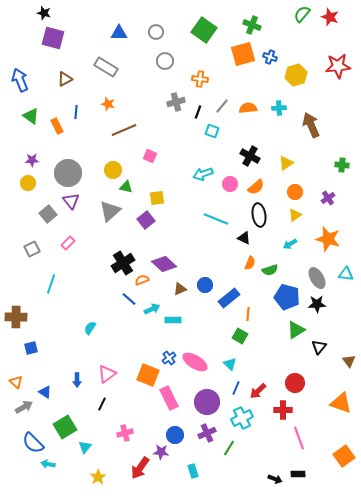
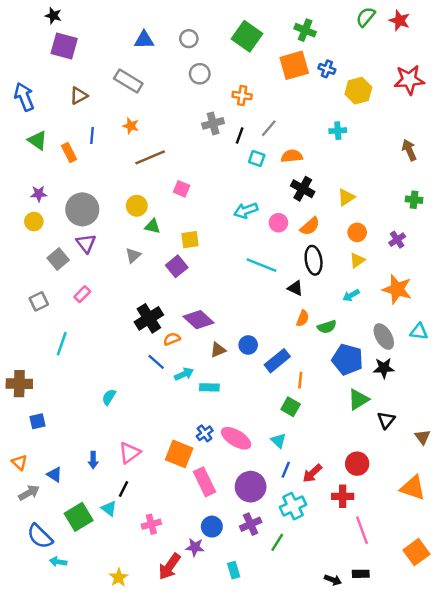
orange semicircle: (248, 108) -> (292, 156), moved
brown arrow: (311, 125) -> (409, 150), moved, size x0.7
gray triangle: (110, 211) -> (133, 255), size x0.6
cyan triangle: (85, 447) -> (109, 508), moved, turned -32

